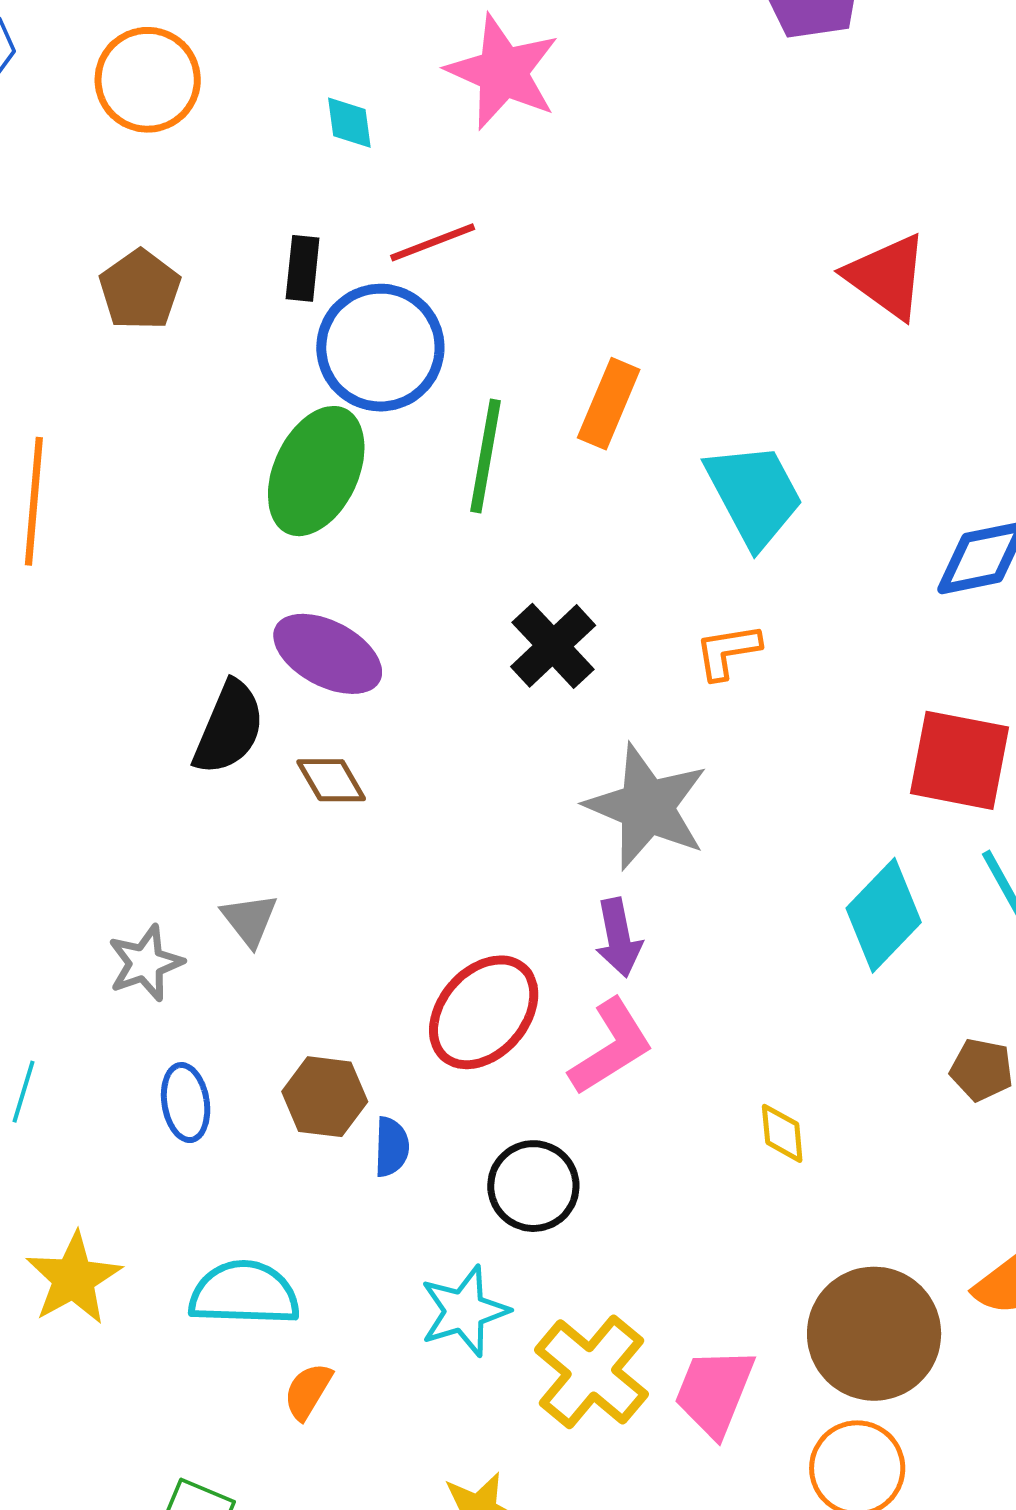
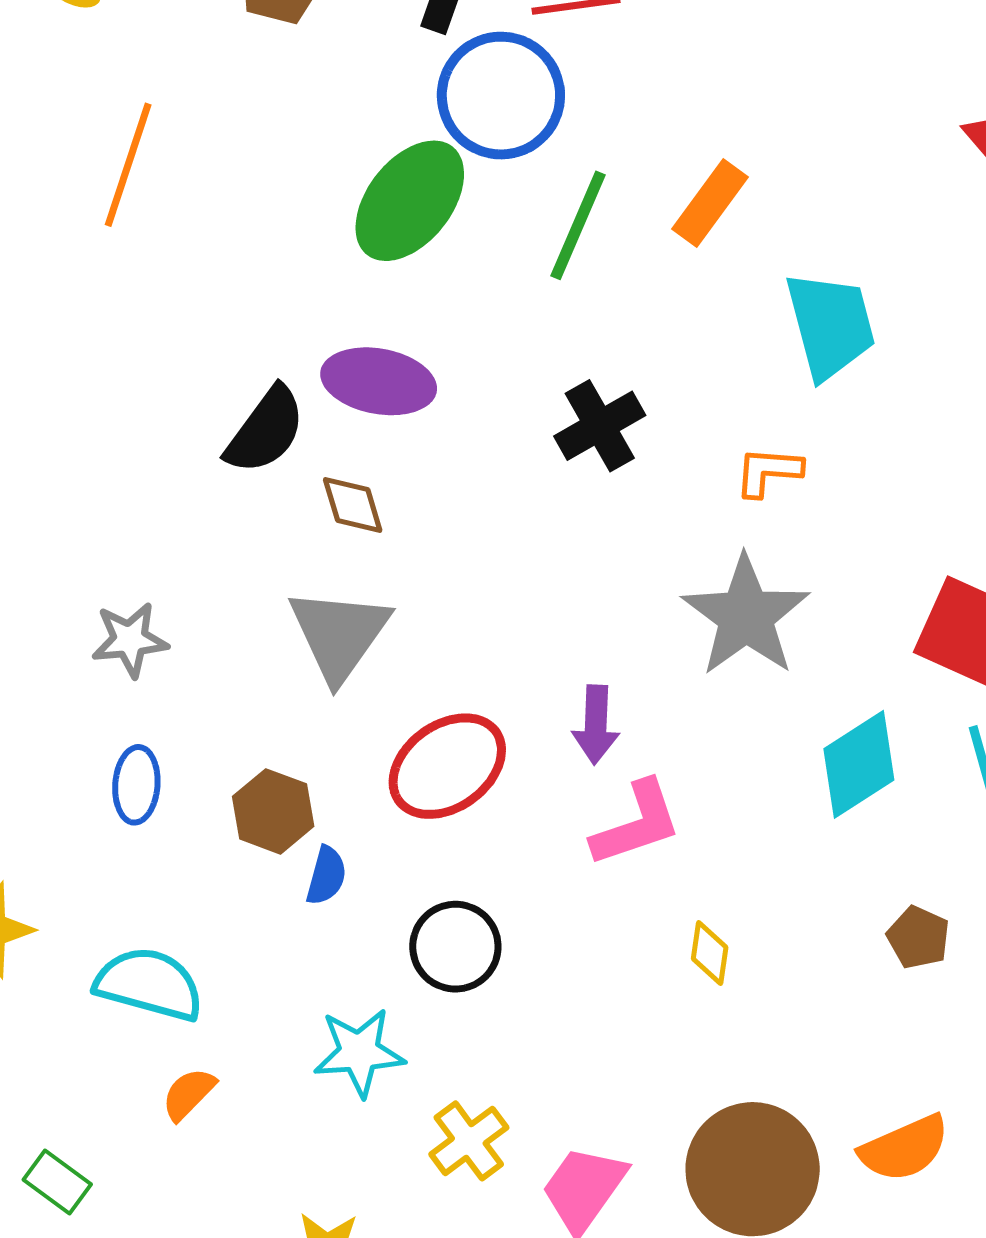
purple ellipse: (328, 654) -> (379, 381), turned -31
gray star: (647, 807) -> (746, 616), moved
gray triangle: (249, 920) -> (339, 634), moved, size x1.8
pink L-shape: (611, 1047) -> (636, 824), moved
yellow cross: (591, 1372) -> (469, 1141), size x0.7

